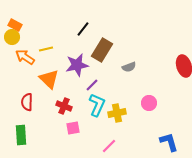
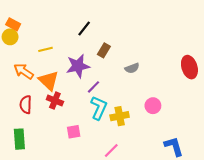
brown rectangle: (102, 50) -> (104, 50), size x0.6
orange arrow: (25, 57) -> (24, 71), moved
red cross: (64, 106) -> (55, 100), moved

